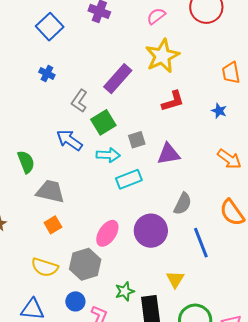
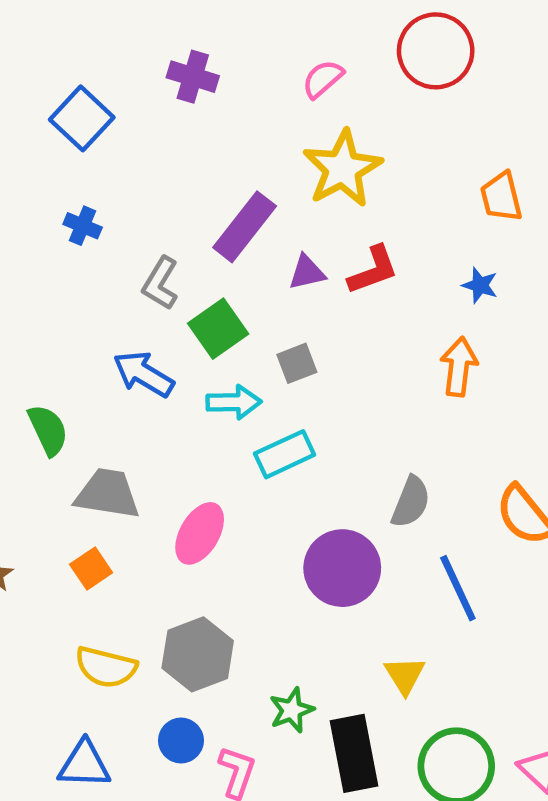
purple triangle: (169, 154) -> (307, 272), moved, size x0.7
orange arrow: (229, 159) -> (459, 367), moved, turned -115
orange square: (53, 225) -> (91, 568), moved
pink ellipse: (107, 233) -> (200, 533), moved

